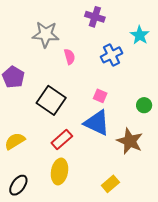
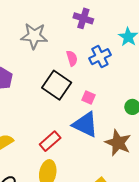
pink semicircle: (70, 57) -> (72, 58), moved
black square: (51, 100) -> (57, 85), moved

